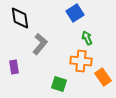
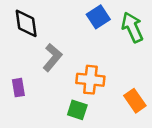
green arrow: (87, 38) -> (132, 27), moved, size x1.6
orange cross: (81, 61) -> (90, 80), moved

